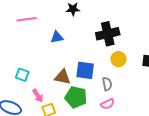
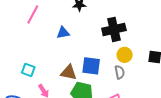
pink line: (27, 19) -> (33, 15), turned -54
gray semicircle: (107, 84) -> (120, 72), moved

